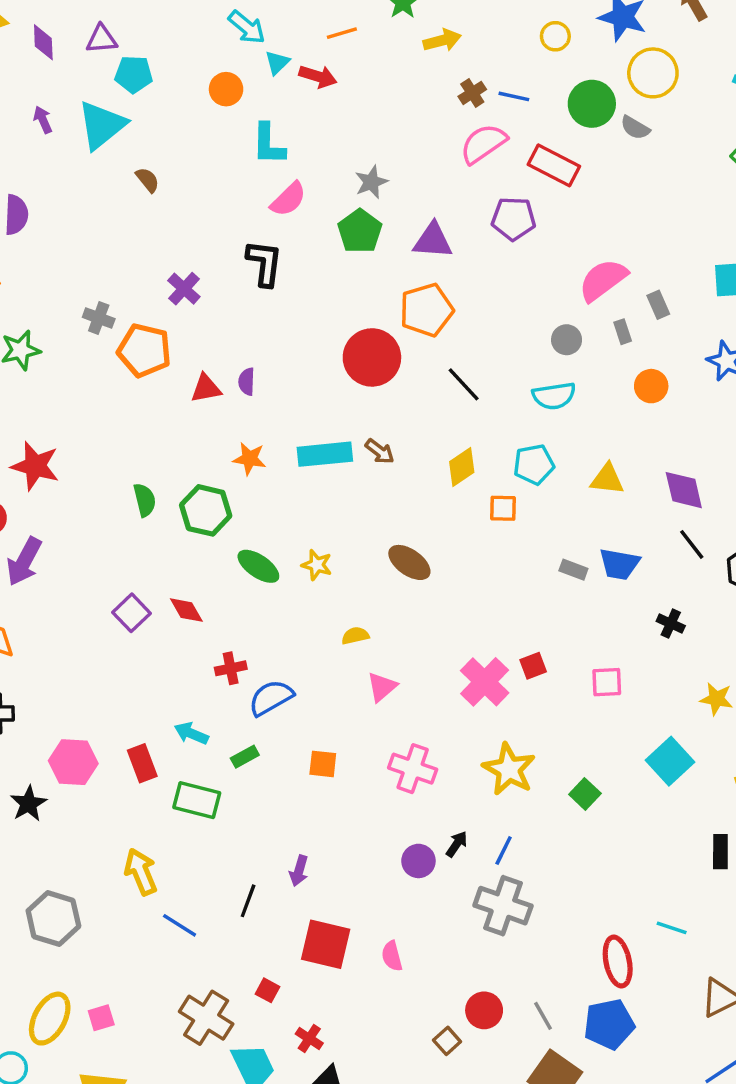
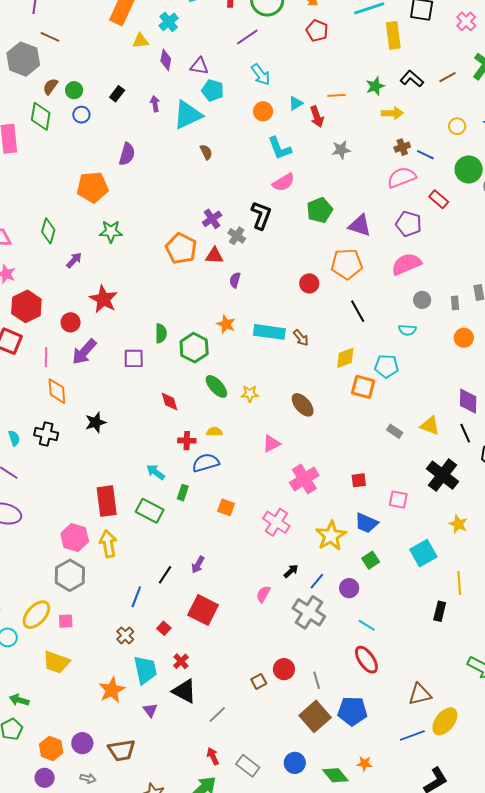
cyan arrow: (247, 27) -> (261, 75), moved
red arrow: (318, 76) -> (317, 117), turned 40
cyan L-shape: (268, 144) -> (280, 148), turned -36
red rectangle: (554, 165) -> (439, 199), size x0.7
gray star: (371, 182) -> (341, 150), moved
pink semicircle: (603, 280) -> (406, 264), moved
gray cross: (99, 318) -> (237, 236), moved
red circle: (372, 357) -> (309, 283), size x0.6
red triangle: (206, 388) -> (214, 256), moved
cyan semicircle: (554, 396) -> (407, 330), size x0.7
yellow triangle: (607, 479) -> (430, 426), moved
orange square: (503, 508) -> (363, 387), size x1.4
blue trapezoid: (619, 564) -> (366, 523), moved
yellow star: (317, 565) -> (250, 394), turned -30
purple square: (132, 613) -> (134, 358), moved, turned 30
black cross: (671, 624) -> (443, 475), size x2.0
yellow semicircle: (355, 636) -> (214, 432), moved
pink cross: (485, 682) -> (304, 479), moved
pink triangle: (382, 687) -> (271, 444), moved
green rectangle: (245, 757) -> (183, 493), turned -56
pink hexagon: (73, 762) -> (75, 538), moved
red rectangle: (142, 763) -> (107, 501), moved, size x1.4
black star: (29, 804) -> (96, 422), moved
purple circle: (418, 861) -> (349, 588), moved
gray hexagon: (53, 918) -> (70, 575), moved
blue line: (180, 925) -> (136, 597), moved, turned 65
cyan line: (672, 928) -> (367, 625), moved
pink semicircle: (392, 956) -> (263, 594), moved, turned 30
red ellipse: (618, 962) -> (366, 660), turned -36
brown cross: (206, 1018) -> (125, 635), size x0.6
blue pentagon: (609, 1024) -> (352, 711), moved

